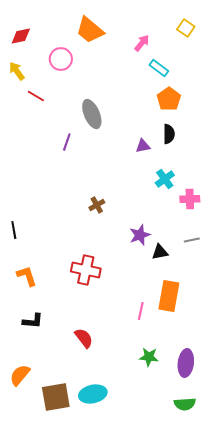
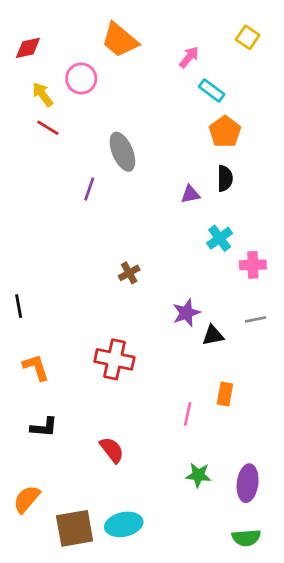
yellow arrow: (17, 71) -> (43, 94), moved
orange rectangle: (169, 296) -> (225, 394), size x0.6

